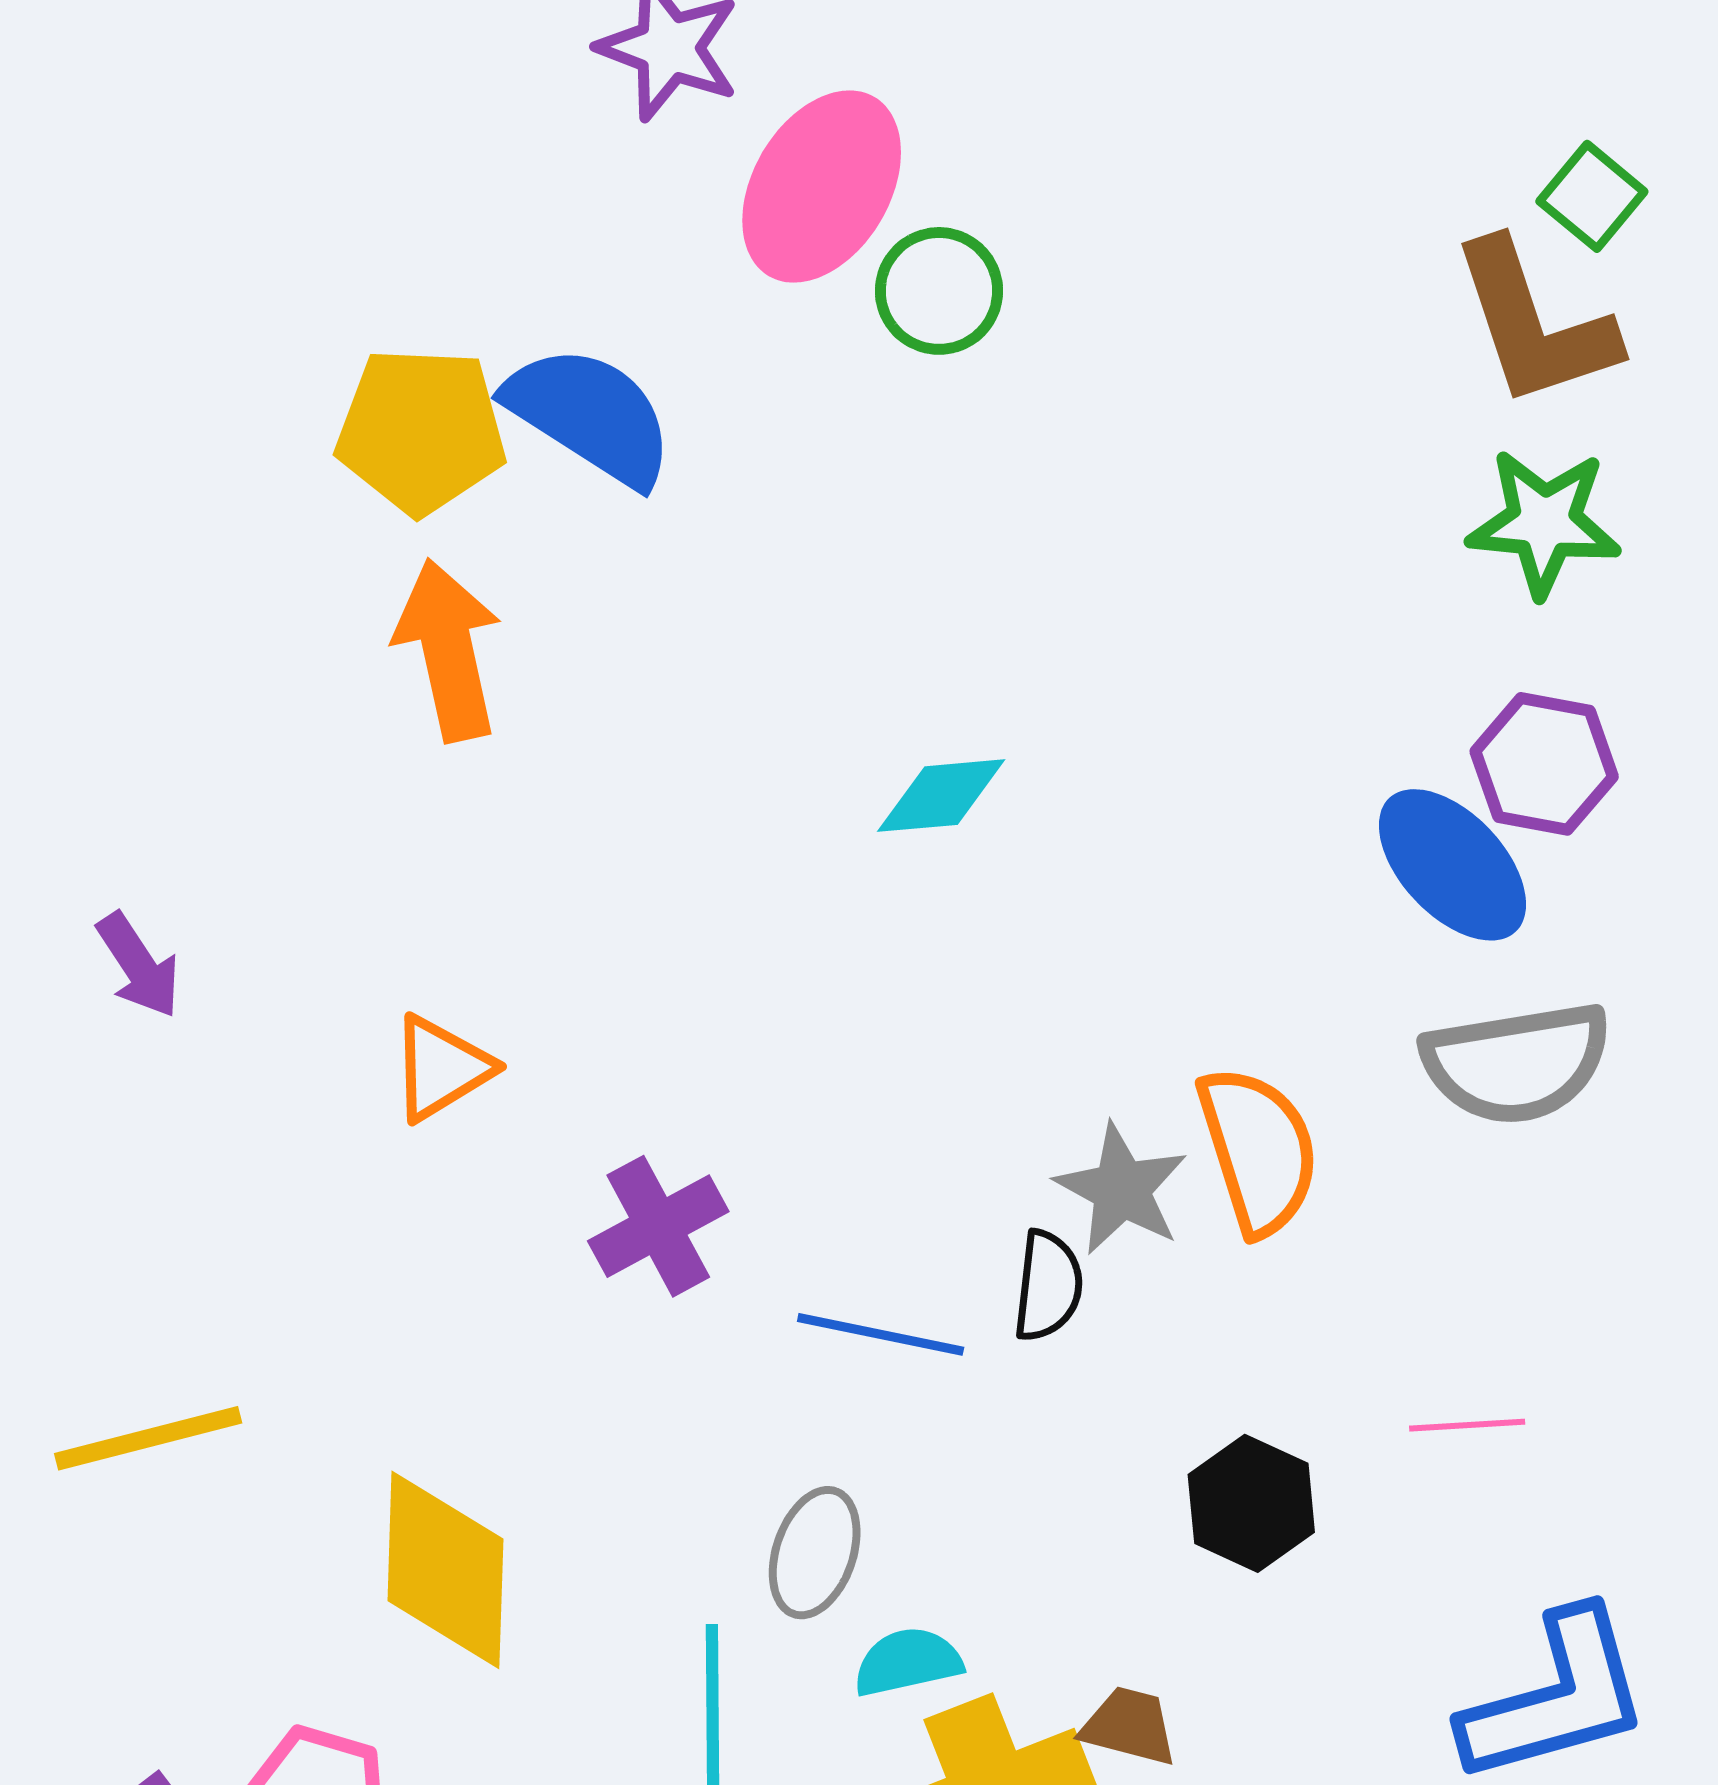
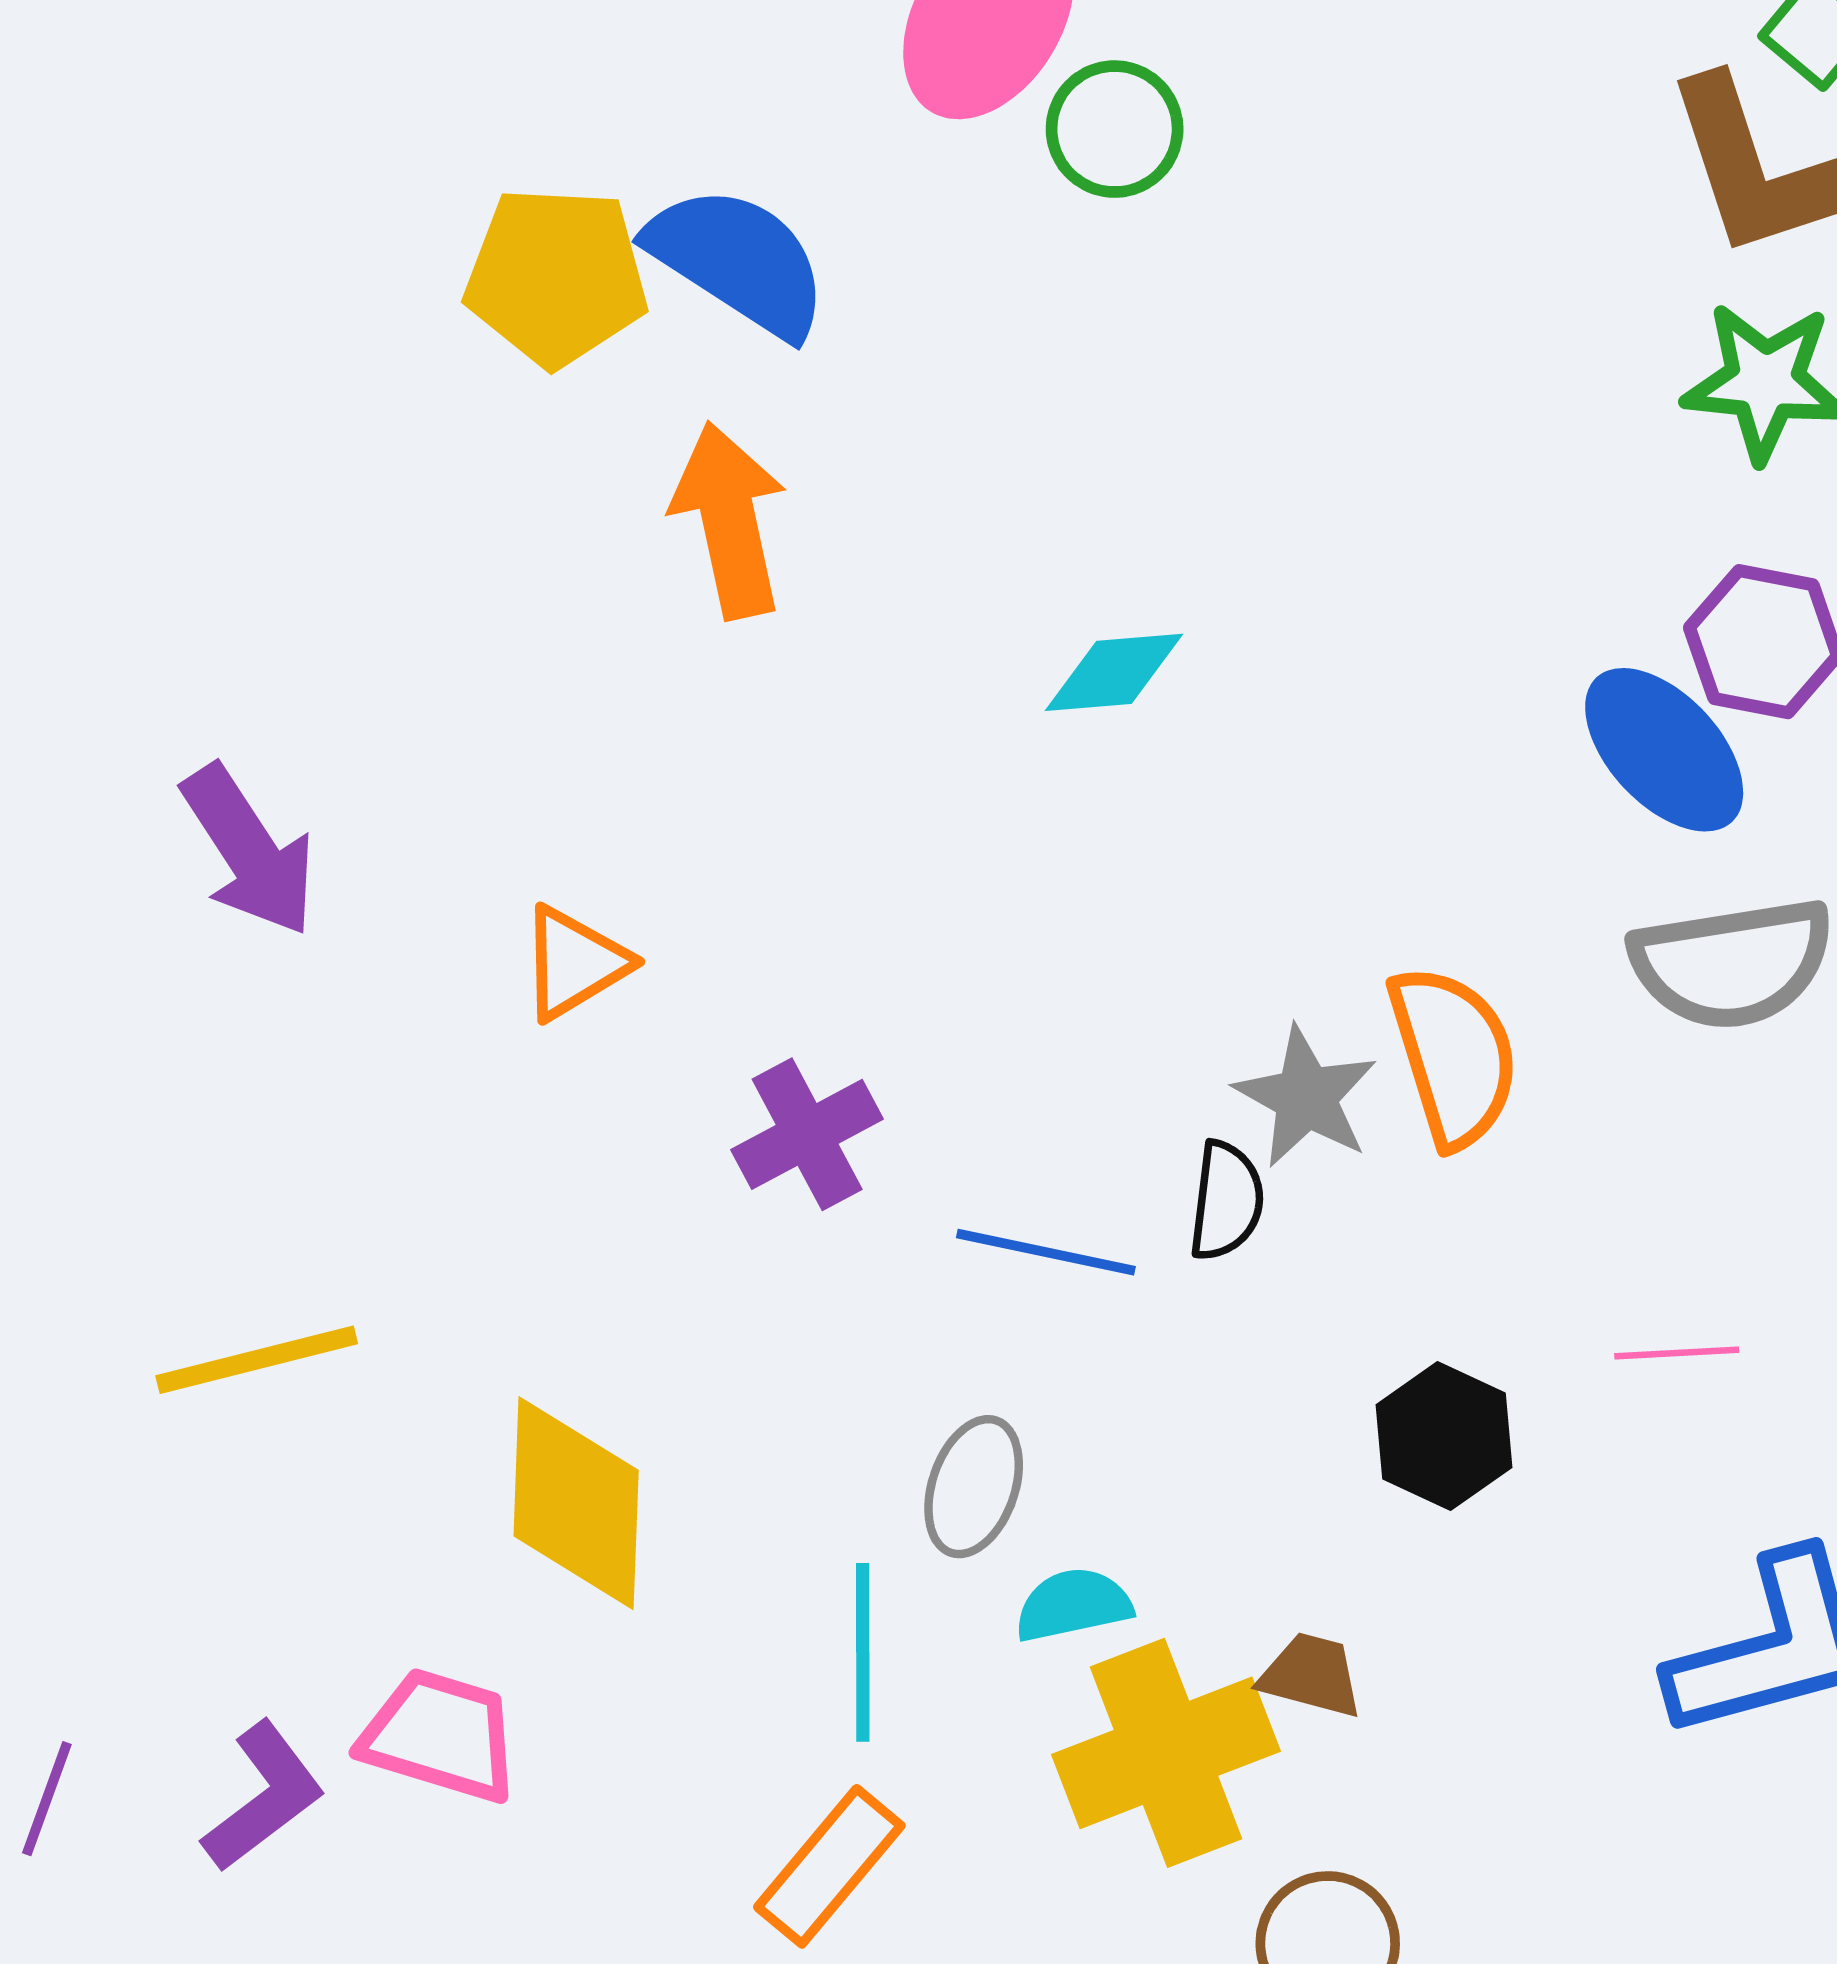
orange arrow: (448, 650) -> (729, 520), moved
purple arrow: (139, 965) -> (249, 851), size x1.5

